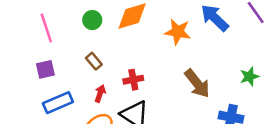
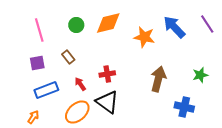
brown rectangle: (94, 61) -> (68, 57), moved
brown arrow: (197, 83) -> (158, 79), turned -130
red arrow: (100, 93) -> (80, 84), turned -56

